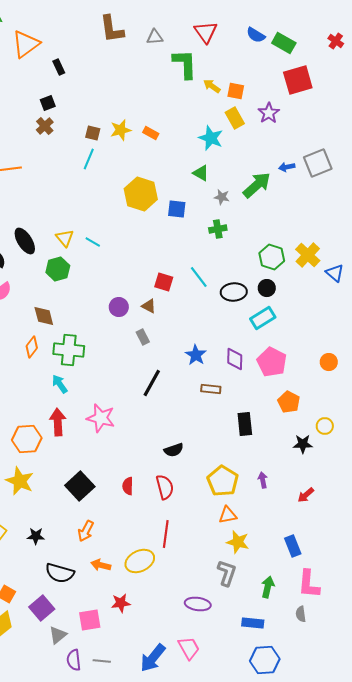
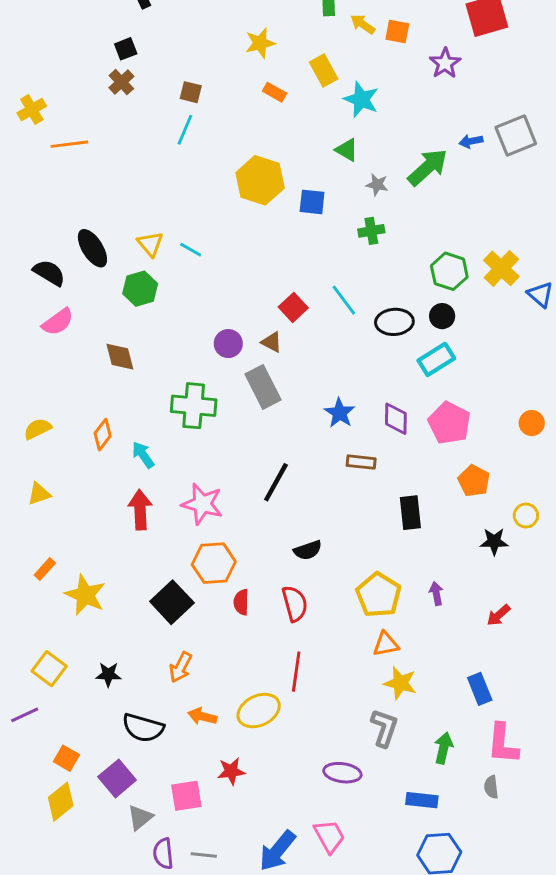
yellow rectangle: (235, 118) -> (324, 70), moved
yellow star: (121, 130) -> (260, 43), moved
red square: (164, 282) -> (293, 307), turned 30
gray rectangle: (143, 337) -> (263, 387), size x1.8
orange diamond: (32, 347) -> (103, 435), moved
green cross: (69, 350) -> (194, 406), moved
black line: (152, 383) -> (276, 482), moved
orange hexagon: (27, 439) -> (214, 563), moved

